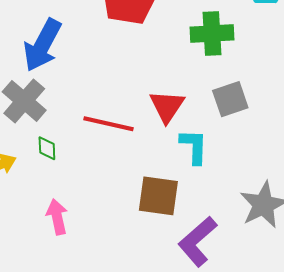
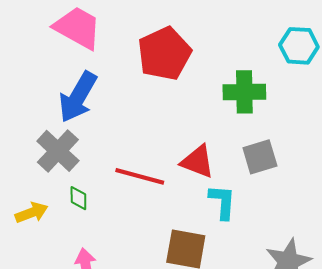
red triangle: (167, 106) -> (198, 162), turned -45

